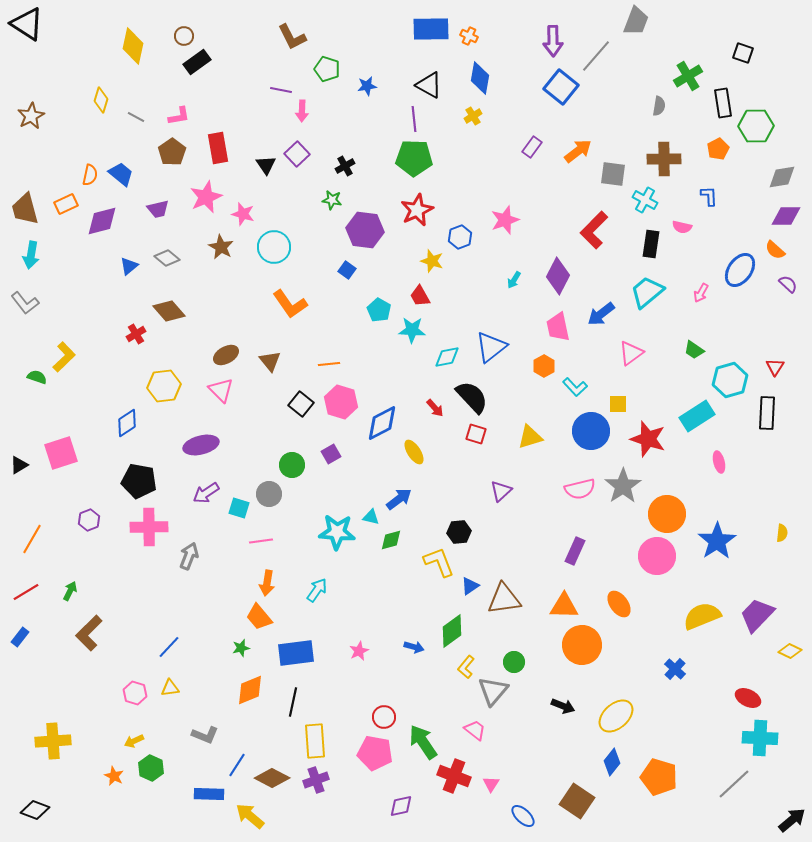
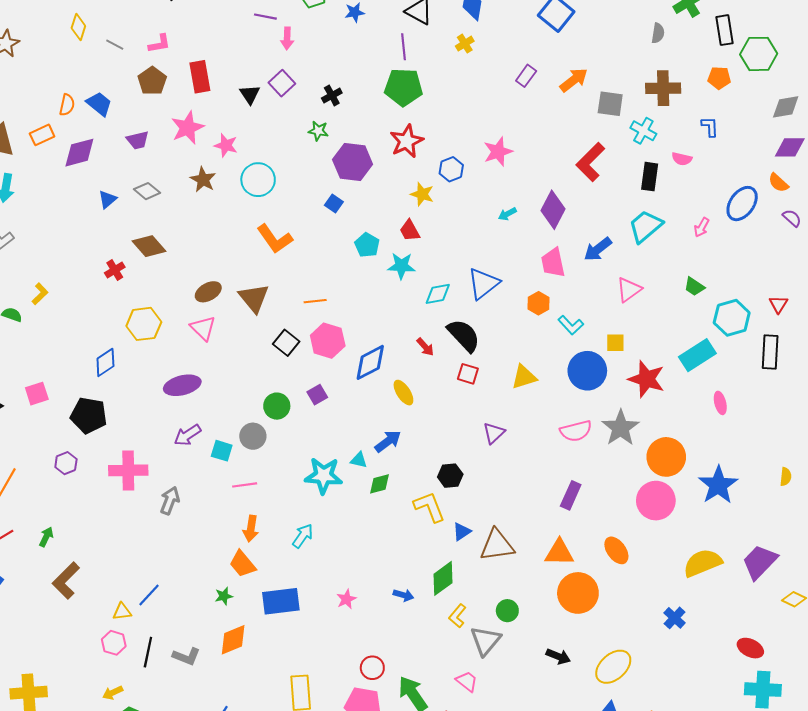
orange pentagon: (718, 149) -> (719, 78), turned 30
cyan arrow: (514, 280) -> (507, 214), turned 30
yellow L-shape: (64, 357) -> (40, 294), size x0.7
brown triangle: (270, 361) -> (254, 298), size x1.4
pink square: (61, 453) -> (37, 394), size x0.7
black pentagon: (139, 481) -> (89, 415), moved
yellow triangle: (170, 688) -> (122, 612), moved
black line: (293, 702) -> (148, 652), moved
gray L-shape: (205, 735) -> (186, 656), moved

